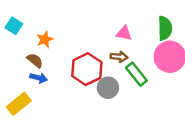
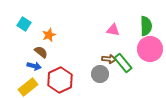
brown arrow: (119, 57) -> (109, 59), moved
red hexagon: (87, 69) -> (60, 80), moved
blue arrow: (39, 78) -> (34, 66), moved

